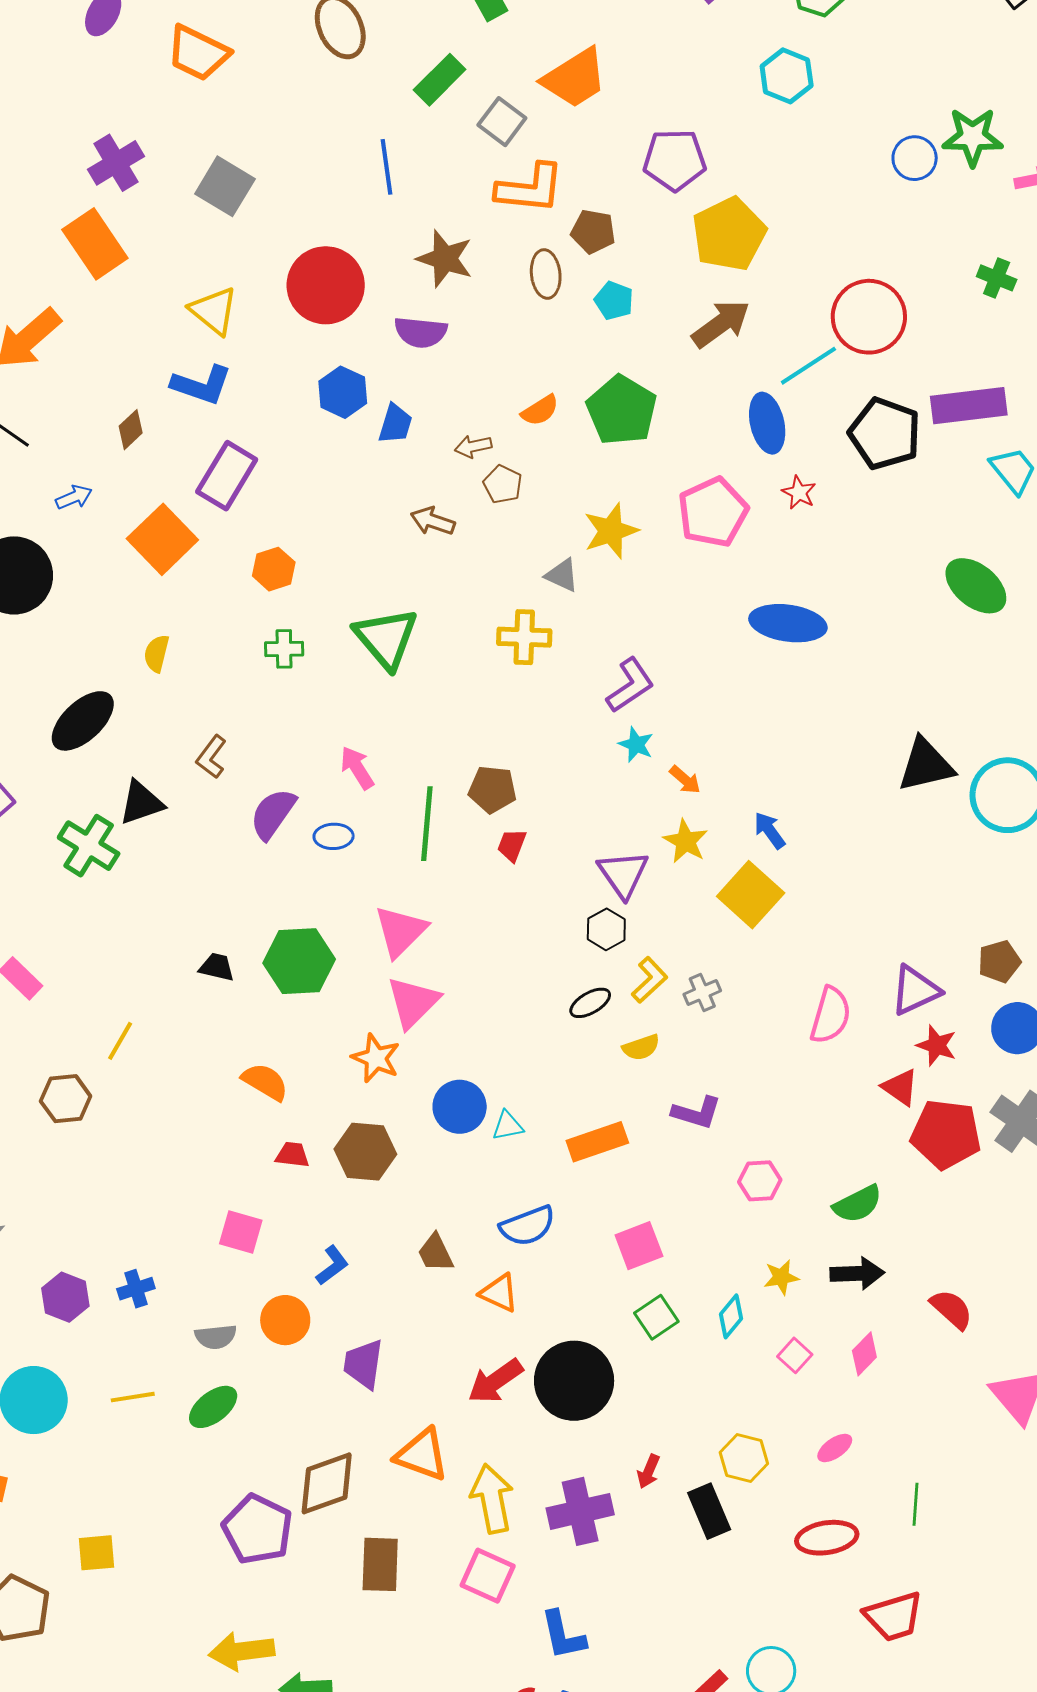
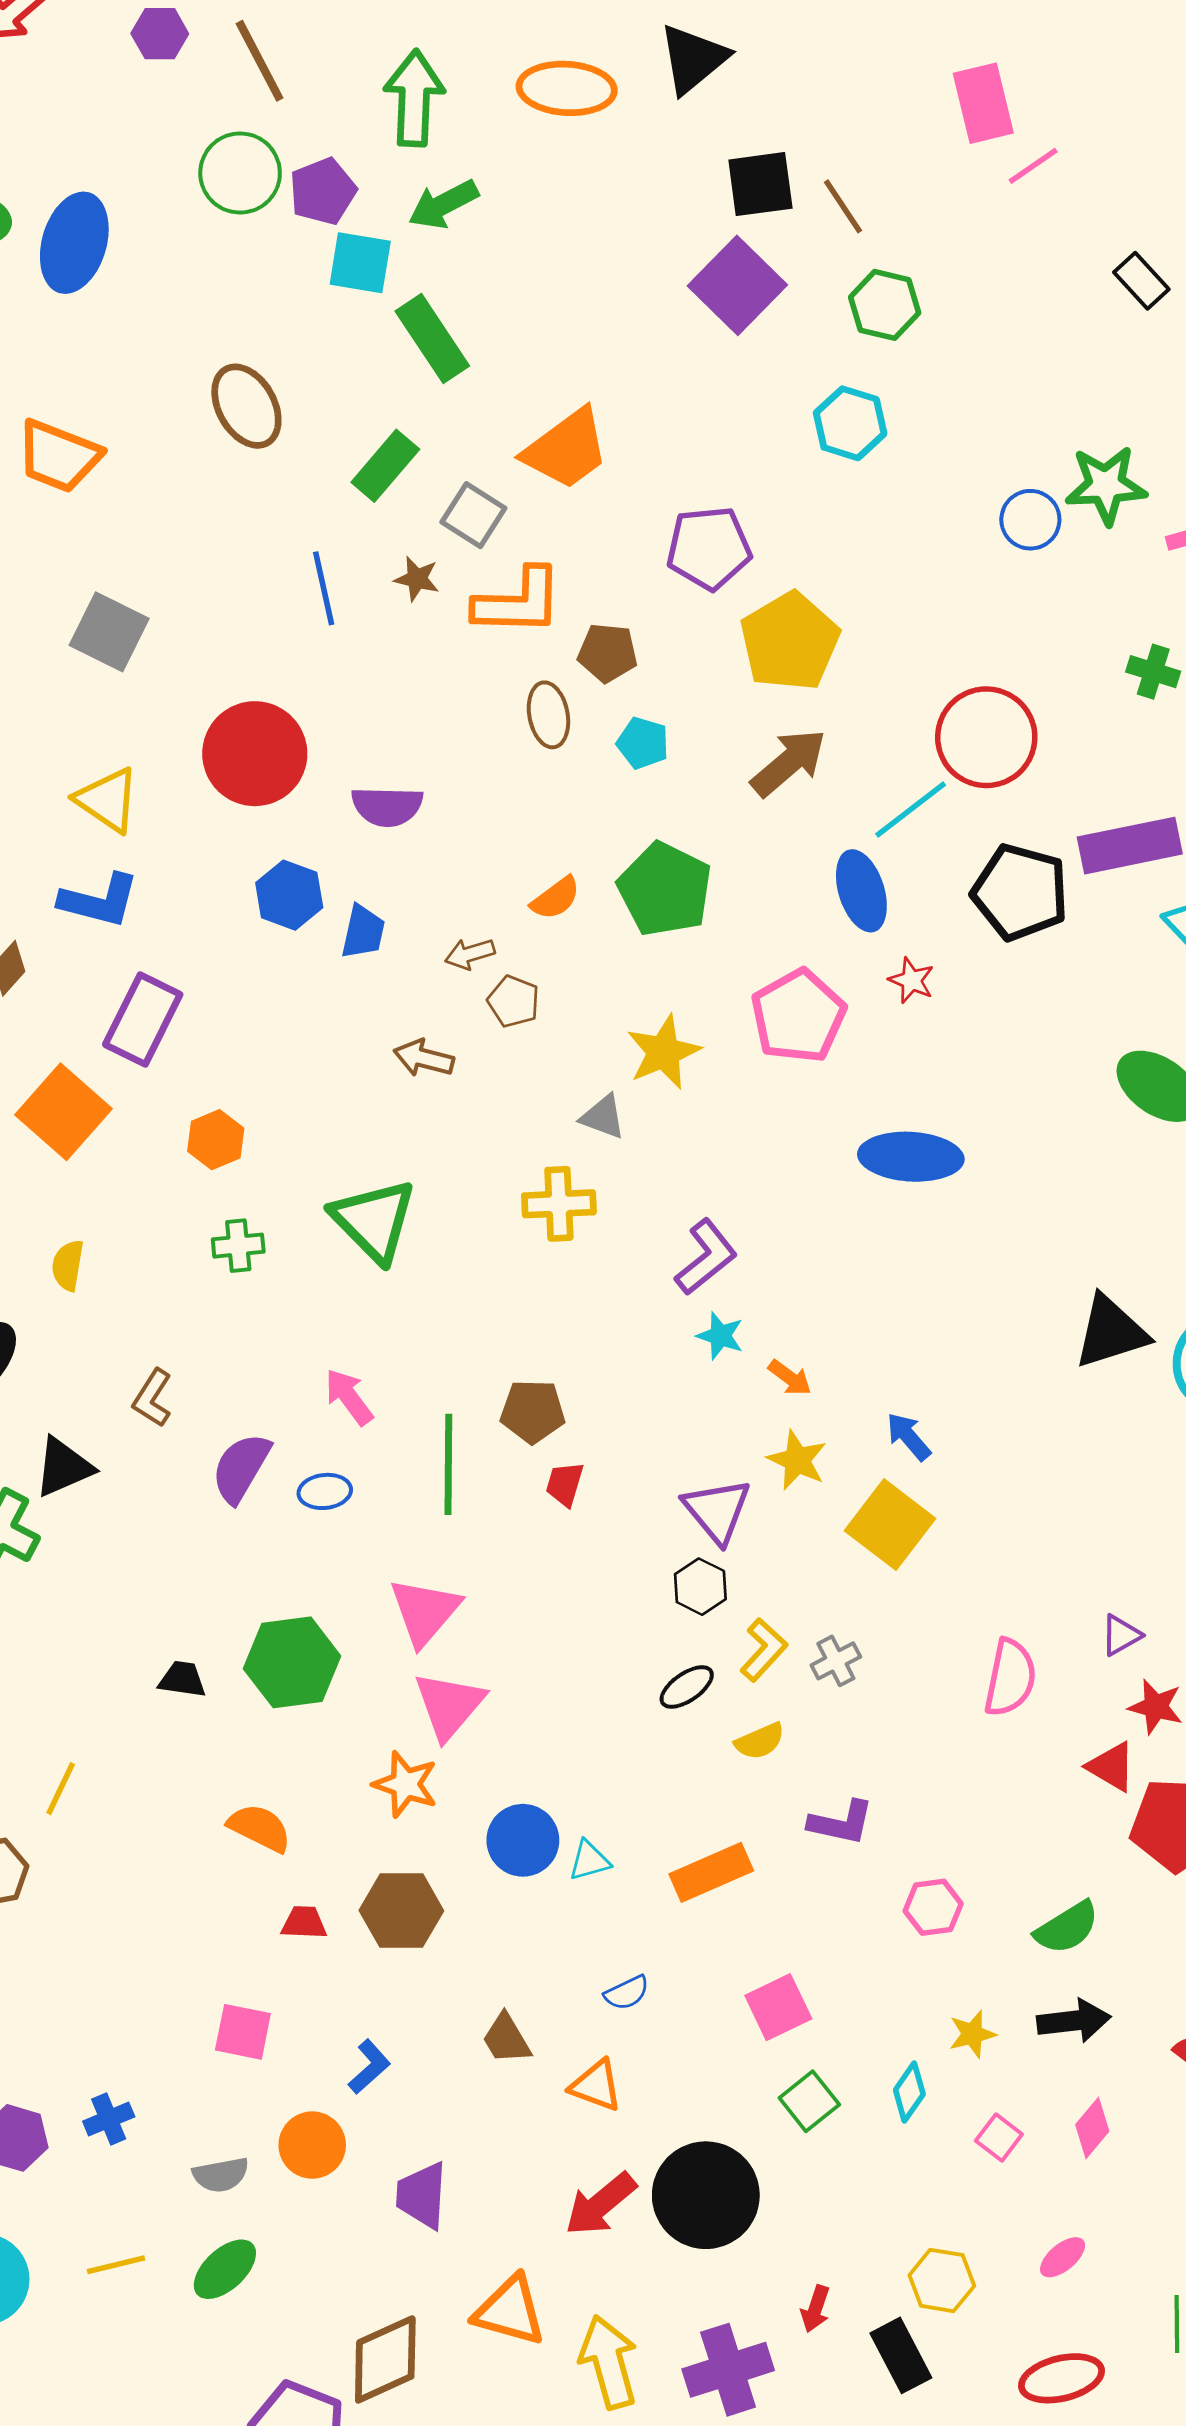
brown star: (445, 259) -> (417, 579), moved, size x0.6
purple triangle: (915, 990) -> (1121, 1635), size x0.6
blue semicircle: (528, 1226) -> (627, 1993), size x0.6

